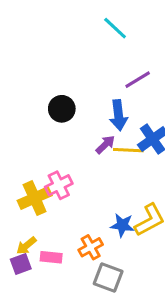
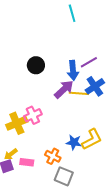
cyan line: (115, 28) -> (72, 13), turned 30
purple line: (138, 80) -> (89, 62), moved
purple arrow: (105, 145) -> (64, 89), size x1.5
orange cross: (91, 247) -> (53, 156), turned -35

